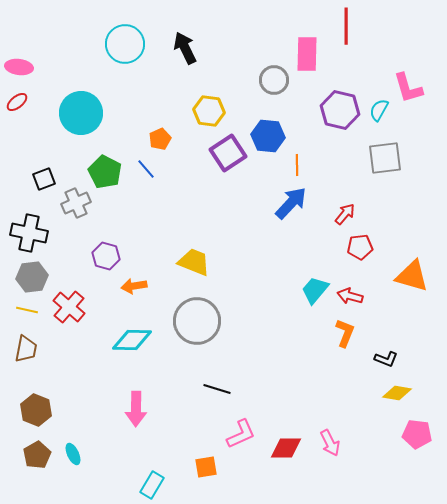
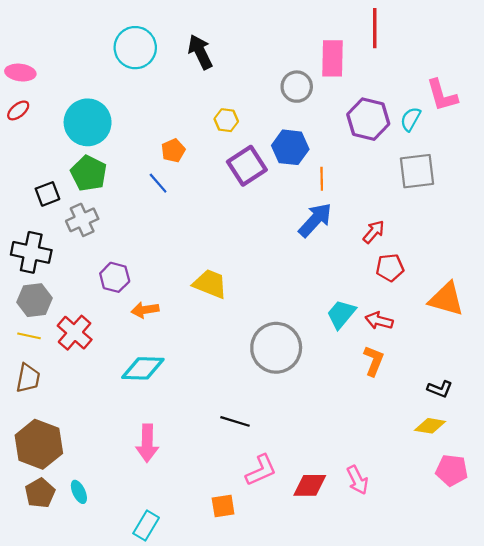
yellow hexagon: (209, 111) -> (226, 120), size x0.7
green pentagon: (105, 172) -> (89, 173), moved
gray circle: (197, 321) -> (276, 348), moved
black L-shape: (386, 359) -> (440, 389), moved
brown hexagon: (36, 410) -> (39, 444), size x1.4
cyan rectangle: (152, 485) -> (146, 526), moved

